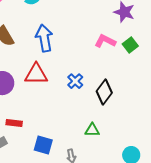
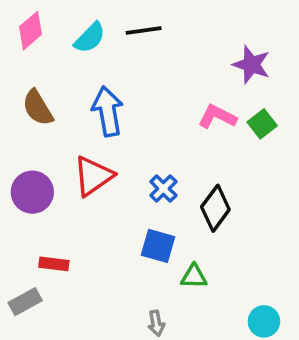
red triangle: (36, 74) -> (93, 176), turned -35
blue square: (43, 145) -> (158, 246), moved

